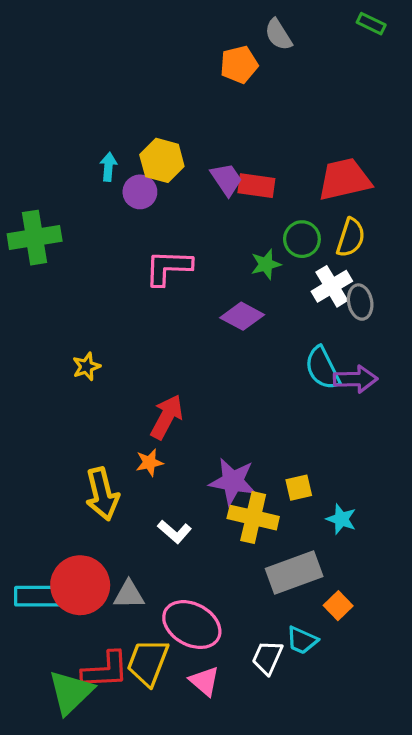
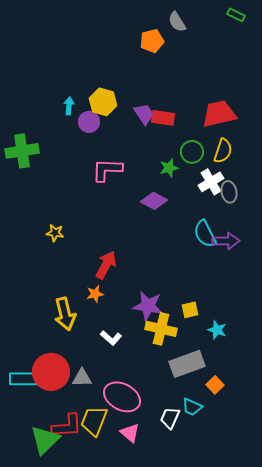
yellow star: (86, 367) -> (55, 233), turned 30

